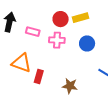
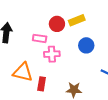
pink rectangle: (33, 32) -> (40, 38), moved
pink cross: (57, 40) -> (52, 54), moved

